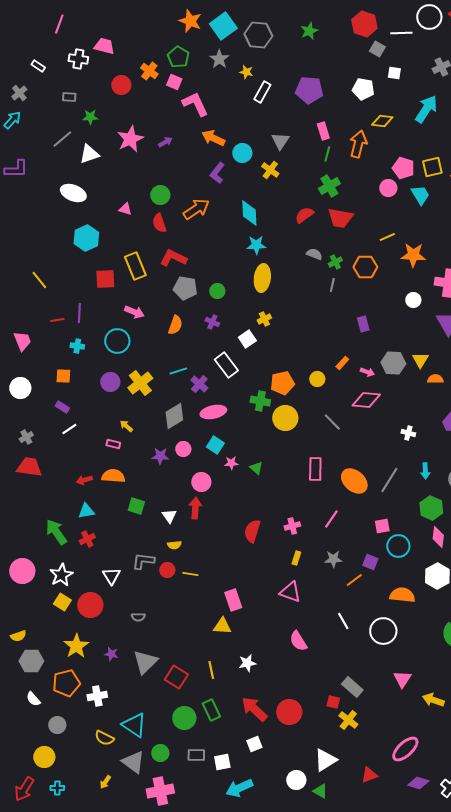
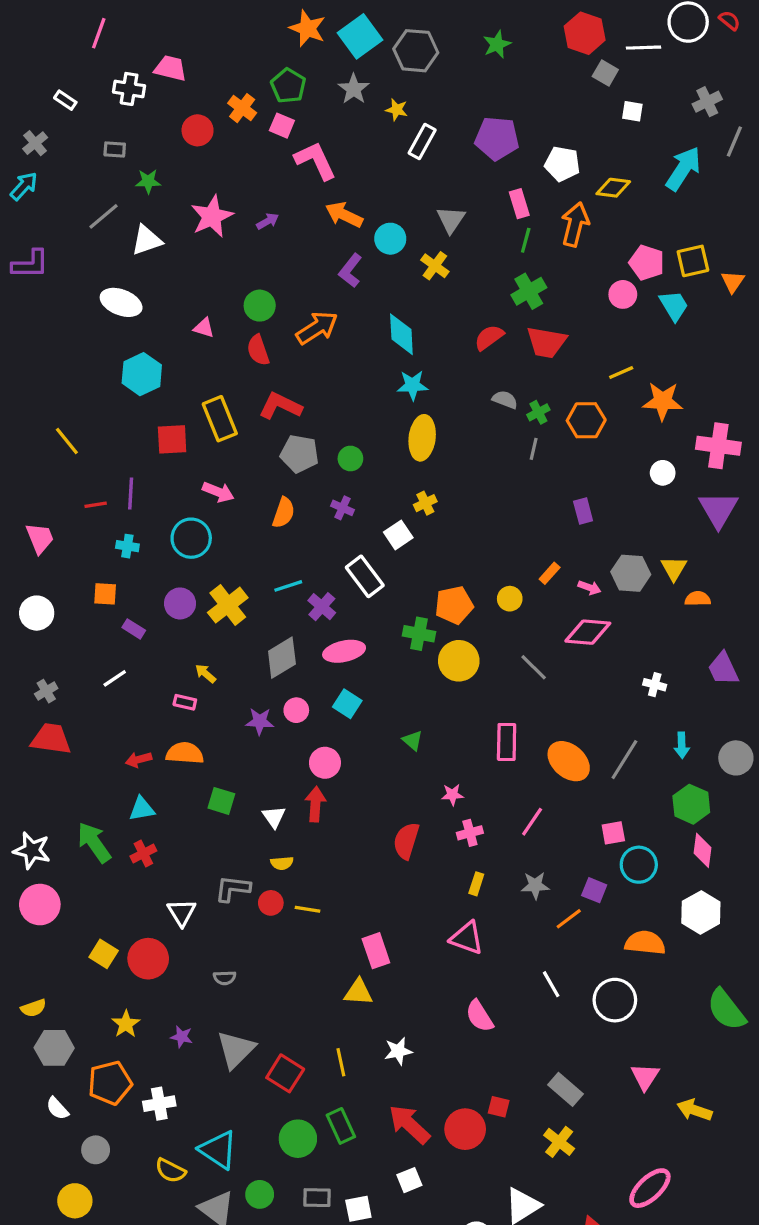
white pentagon: (363, 89) -> (562, 164), moved
purple rectangle: (62, 407) -> (134, 629), moved
pink star: (231, 463) -> (452, 795), moved
white star: (61, 575) -> (32, 850), moved, turned -30
yellow star: (76, 646) -> (126, 1024), size x0.7
red square: (333, 702) -> (499, 1107), moved

